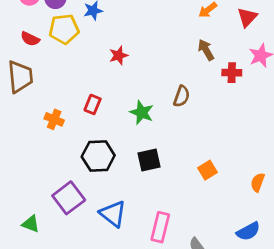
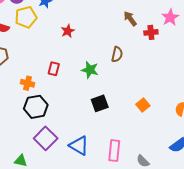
black hexagon: (98, 156) -> (36, 107), moved

